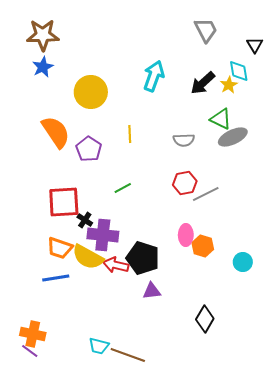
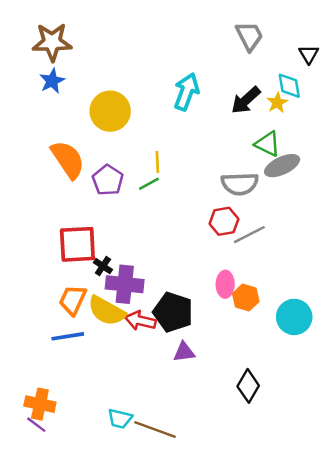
gray semicircle: (184, 140) -> (240, 184), moved, size x1.4
green line: (123, 188) -> (149, 184), moved
orange trapezoid: (60, 248) -> (73, 300), turned 96
cyan circle: (243, 262) -> (294, 317), size x1.5

